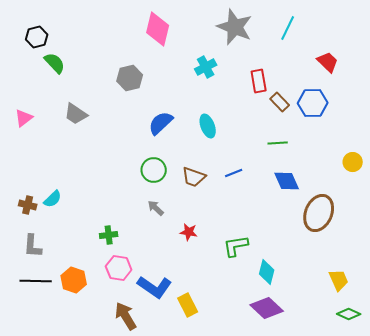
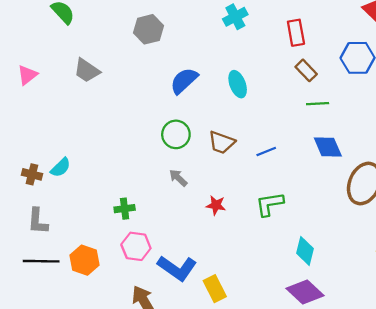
brown rectangle: (280, 102) -> (306, 70), moved
blue line: (234, 173) -> (266, 152), moved
green L-shape: (236, 246) -> (270, 204), moved

